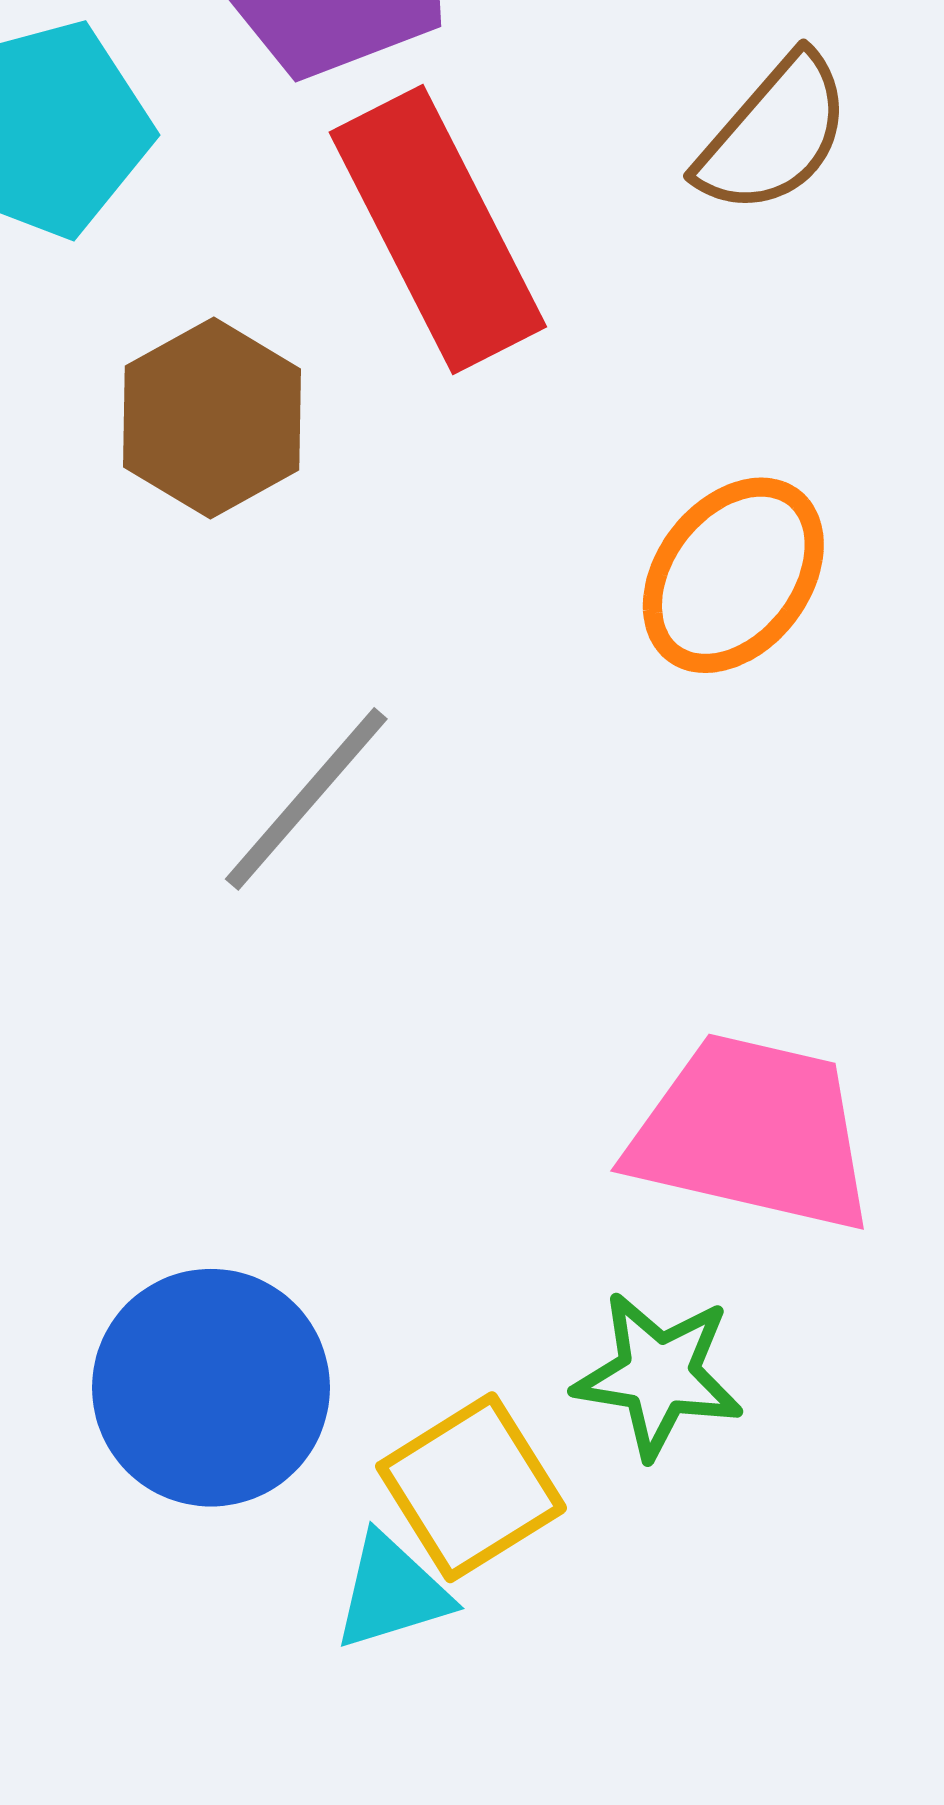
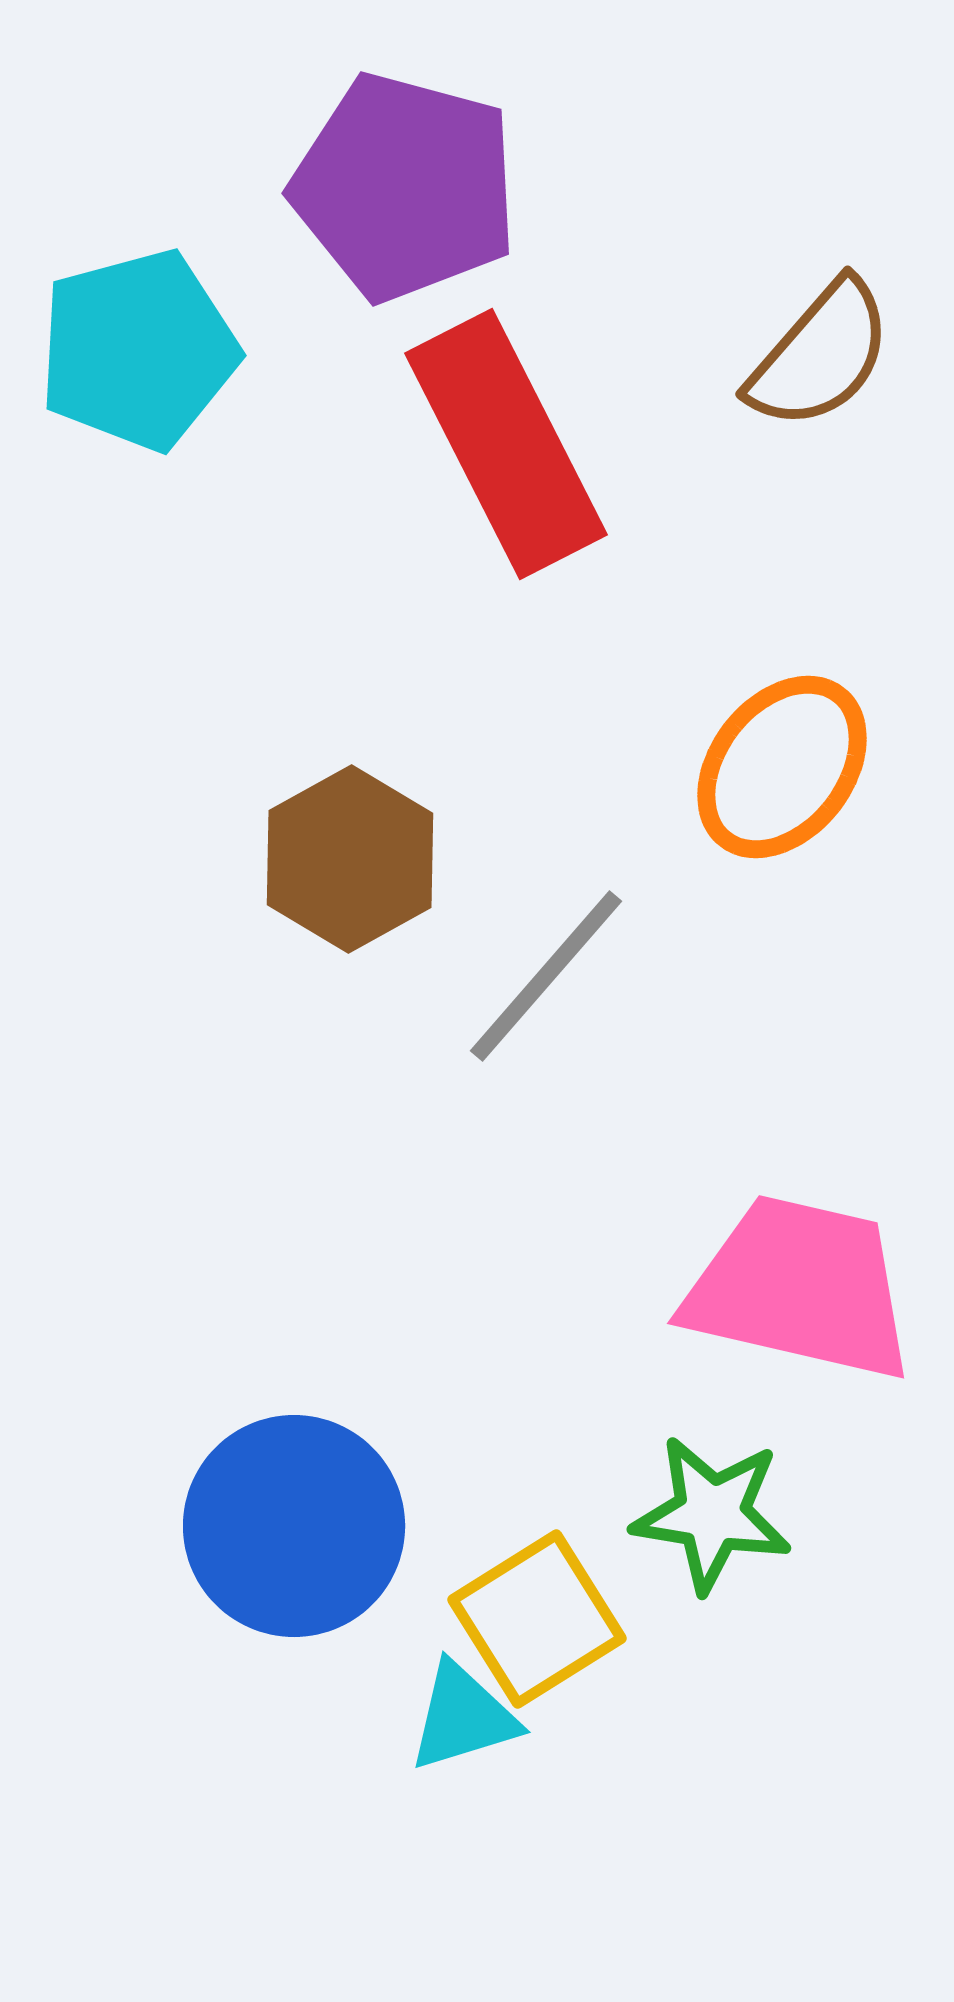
brown hexagon: (212, 418) -> (350, 859), moved
gray line: (306, 799) -> (546, 976), moved

